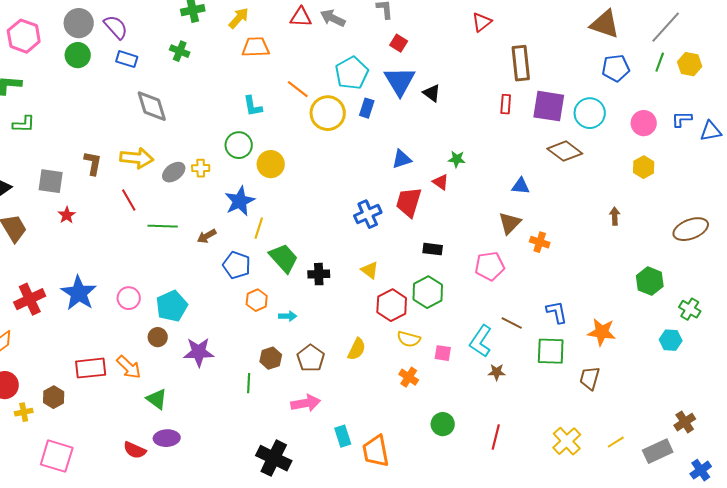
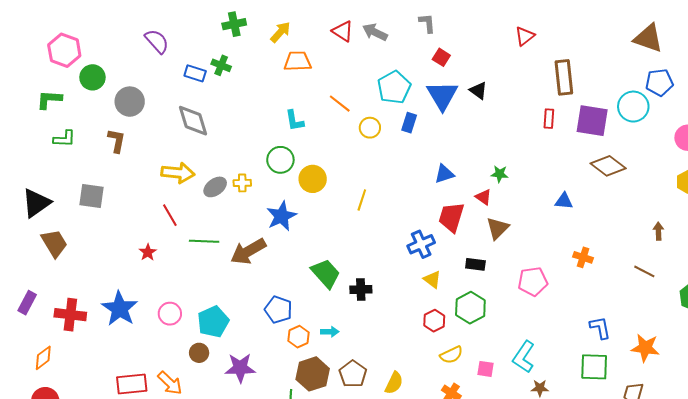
red triangle: (301, 17) -> (343, 31), turned 30
gray circle: (79, 23) -> (130, 102), moved
green circle: (78, 55) -> (92, 77), moved
blue rectangle: (127, 59) -> (195, 73), moved
black triangle: (432, 93) -> (478, 90), moved
yellow circle: (328, 113) -> (370, 128), size x0.6
cyan circle: (590, 113) -> (633, 107), moved
brown L-shape: (93, 163) -> (117, 141), moved
blue cross: (368, 214) -> (421, 244), moved
red star: (67, 215) -> (148, 252), moved
brown triangle: (510, 223) -> (498, 228), moved
yellow line: (259, 228) -> (362, 200), moved
brown arrow: (207, 236) -> (248, 251), size x1.8
blue pentagon: (237, 265) -> (278, 310), moved
yellow triangle: (370, 270) -> (432, 279), moved
red cross: (30, 299) -> (70, 315), turned 32
orange hexagon: (257, 300) -> (299, 337), moved
red hexagon: (392, 305) -> (434, 321), size x0.7
brown line: (512, 323) -> (644, 271), moved
yellow semicircle: (409, 339) -> (451, 355), turned -40
yellow semicircle: (357, 349) -> (394, 383), moved
brown hexagon: (271, 358) -> (313, 374), size x1.5

